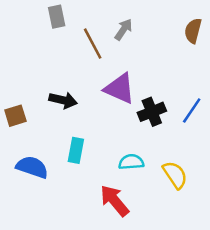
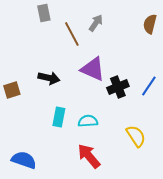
cyan semicircle: (131, 162) -> (88, 121), moved
blue semicircle: (32, 167) -> (24, 160), moved

